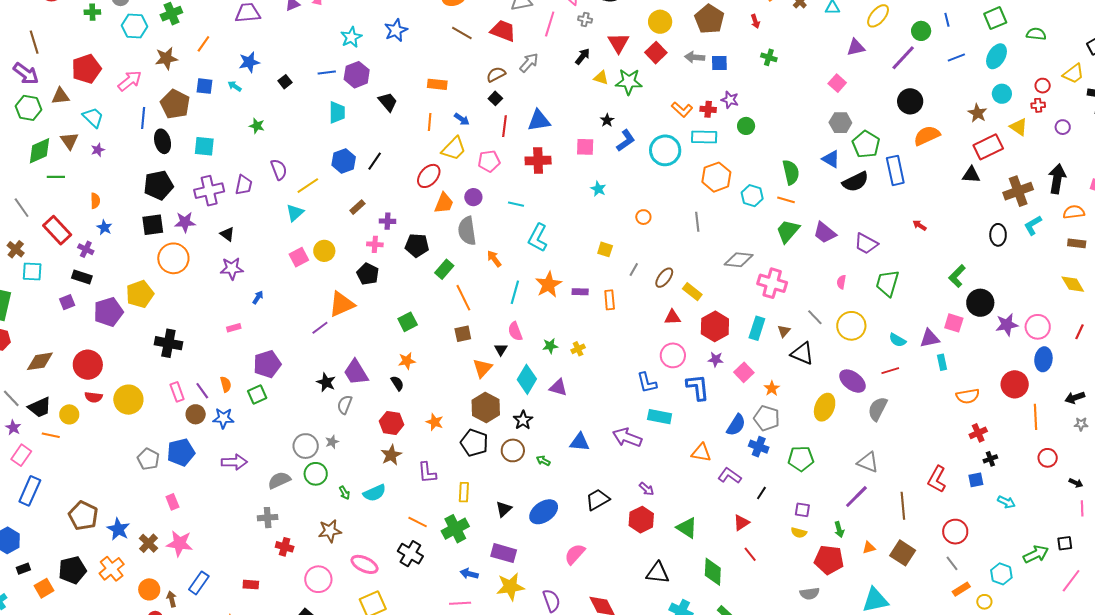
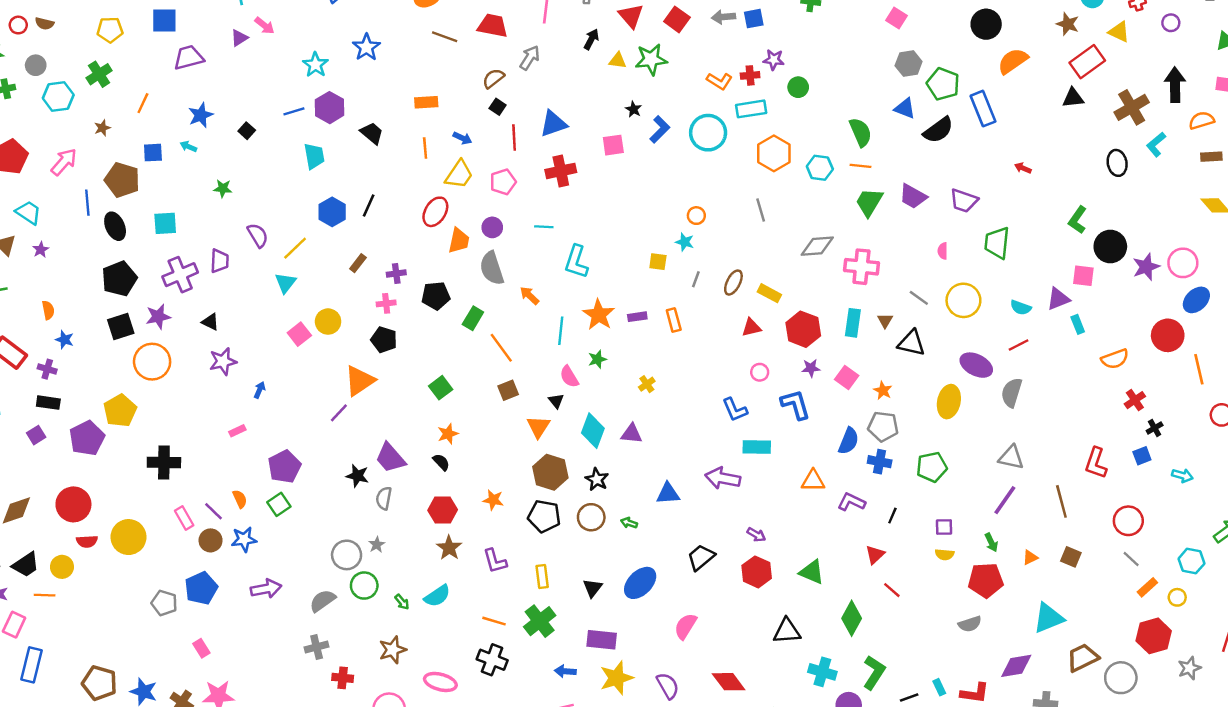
brown star: (166, 58) -> (102, 128), size x0.6
cyan star: (598, 189) -> (685, 242), moved
green star: (550, 346) -> (597, 359), moved
pink circle: (673, 355) -> (760, 372), size x0.6
blue ellipse: (1043, 359) -> (1196, 300), turned 50
brown square: (903, 553) -> (1071, 557), size x0.7
green diamond: (713, 572) -> (852, 618), turned 36

